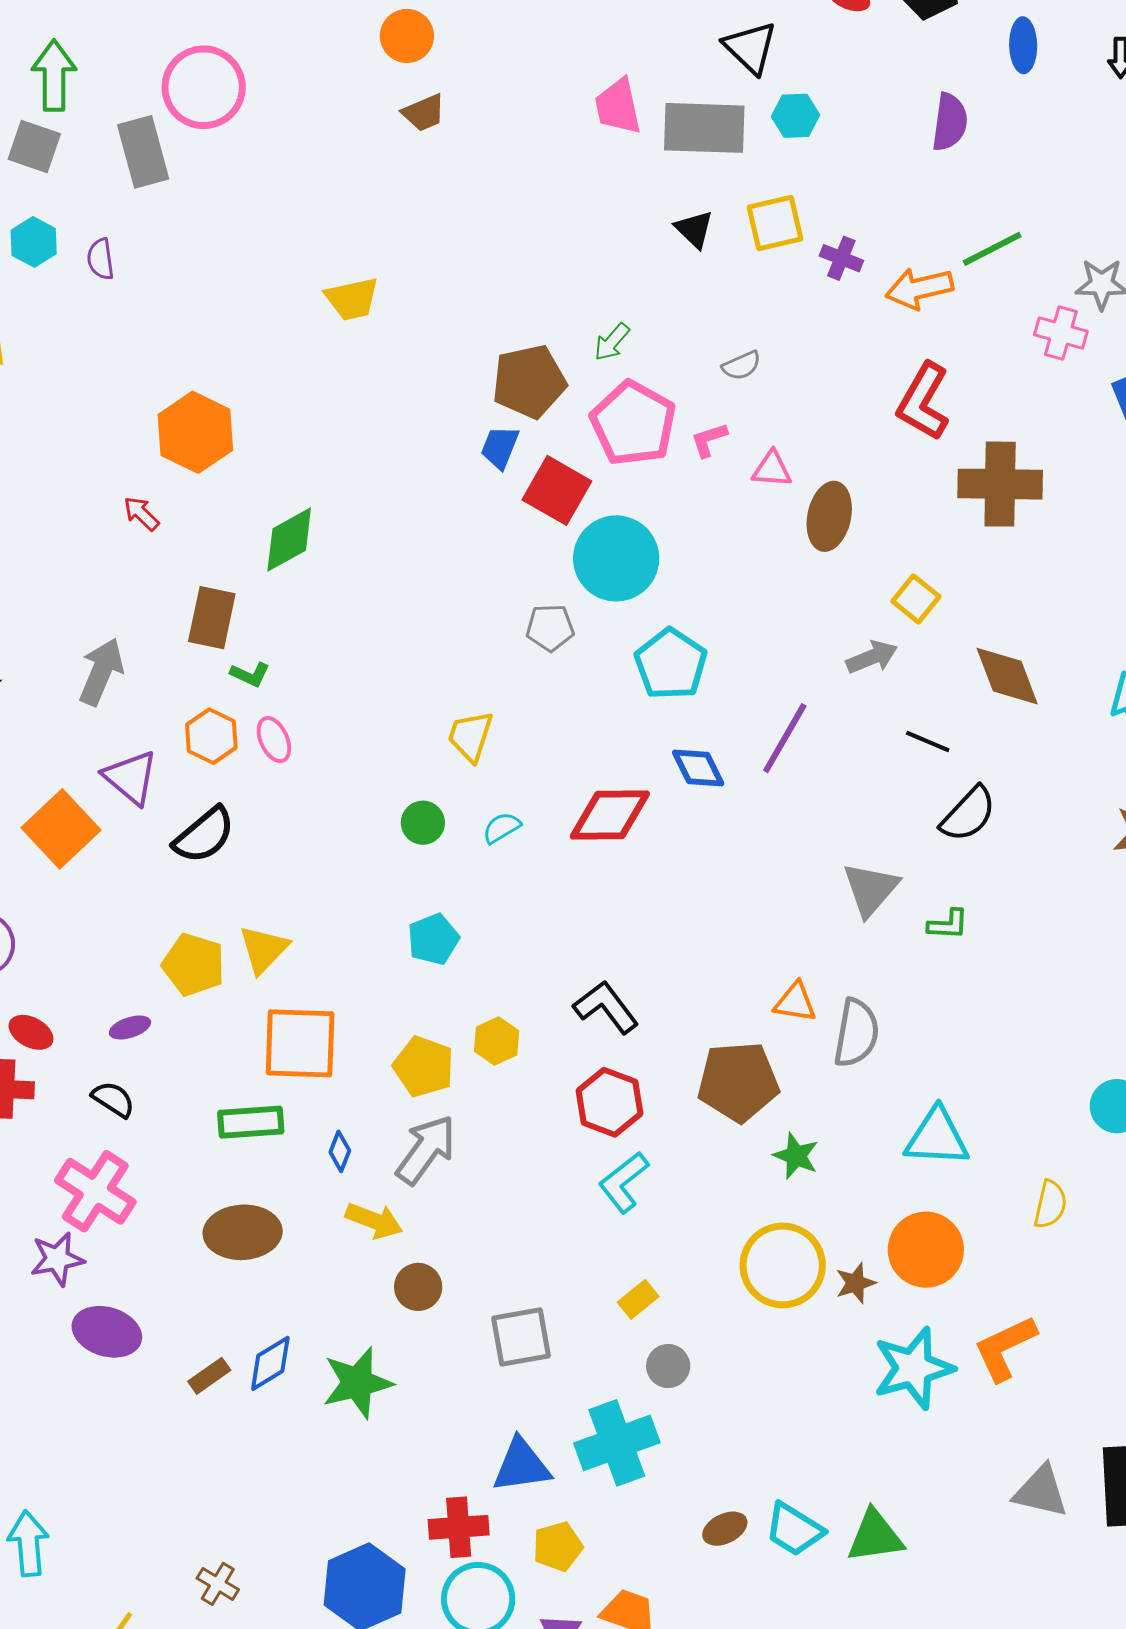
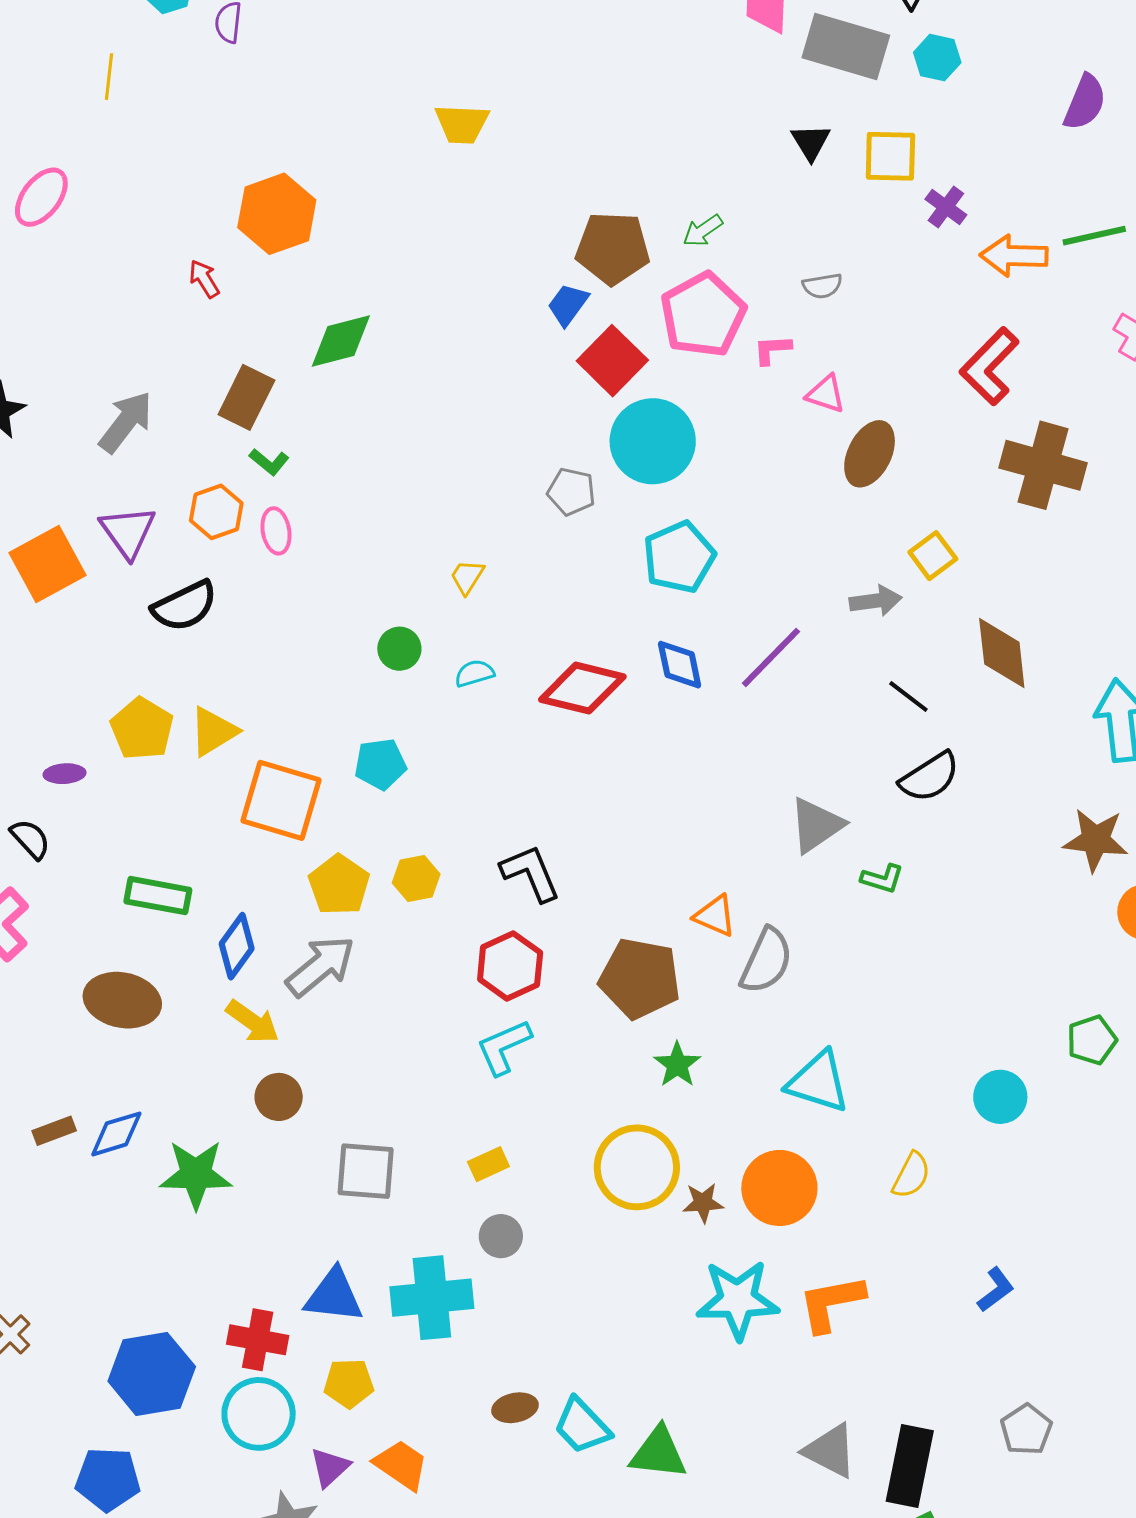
yellow trapezoid: (470, 736) -> (467, 577), size x0.7
orange square: (300, 1043) -> (281, 800), moved
blue diamond: (340, 1151) -> (237, 946), size x1.6

